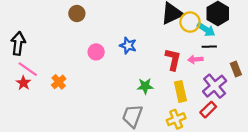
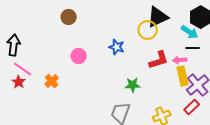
yellow circle: (190, 22) -> (148, 30), moved
pink circle: (96, 52) -> (79, 56), moved
red L-shape: (173, 59) -> (159, 60), turned 60
yellow rectangle: (180, 91) -> (183, 76), moved

